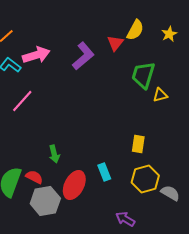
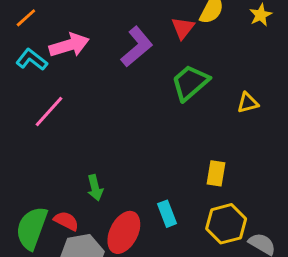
green trapezoid: (143, 75) -> (190, 83), moved, turned 32

